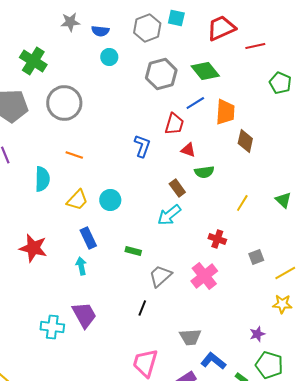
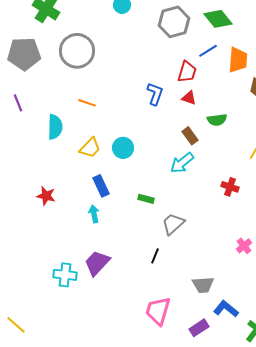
red triangle: (188, 150) -> (189, 98), moved
red star: (33, 248) -> (46, 196), size x0.7
pink cross: (204, 276) -> (244, 246), moved, size x0.6
purple trapezoid: (84, 315) -> (97, 263), turned -108

